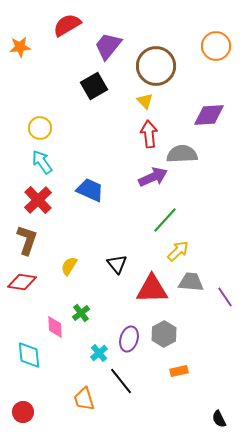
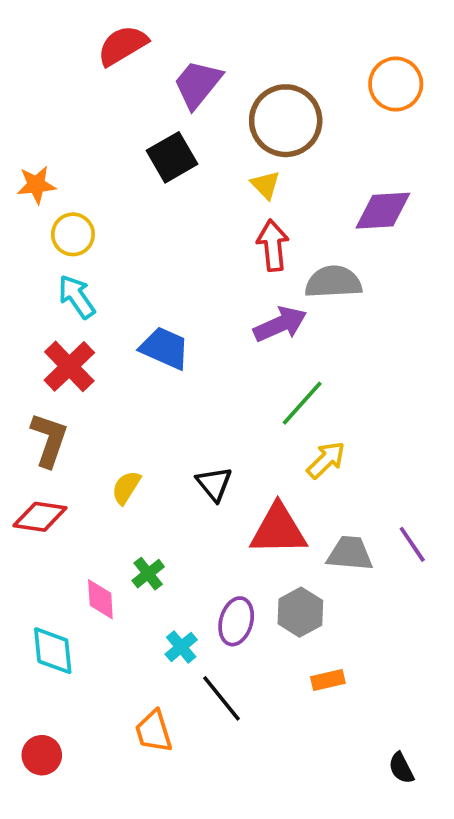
orange star: (20, 47) -> (36, 185), moved
gray trapezoid: (191, 282) -> (350, 553), moved

